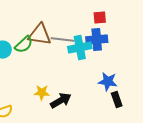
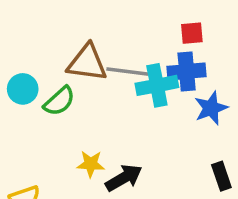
green semicircle: (24, 45) -> (59, 101), moved
blue star: (108, 82) -> (211, 108), moved, turned -30

